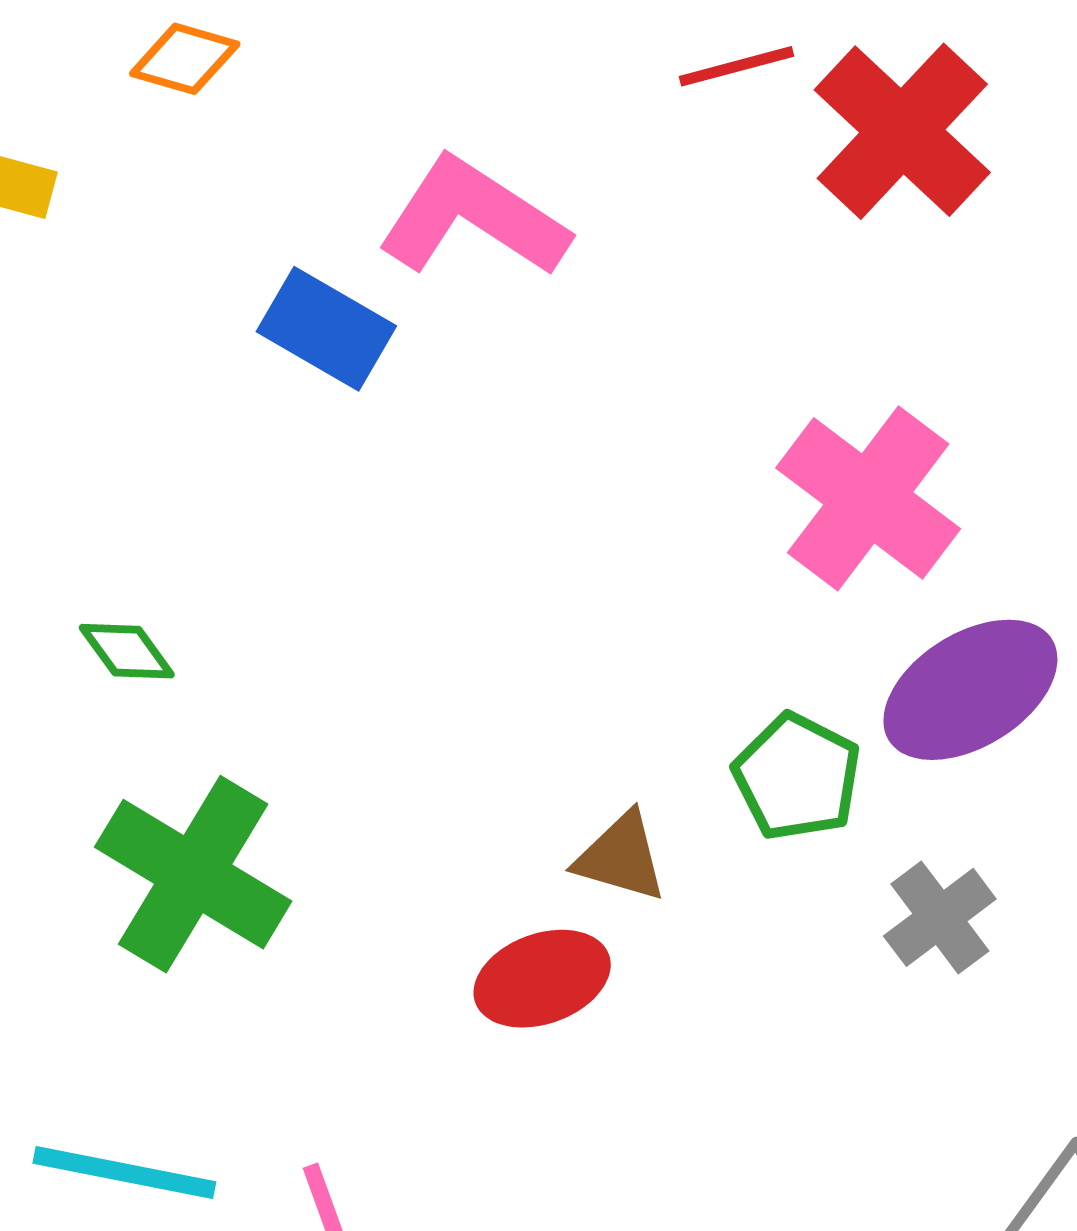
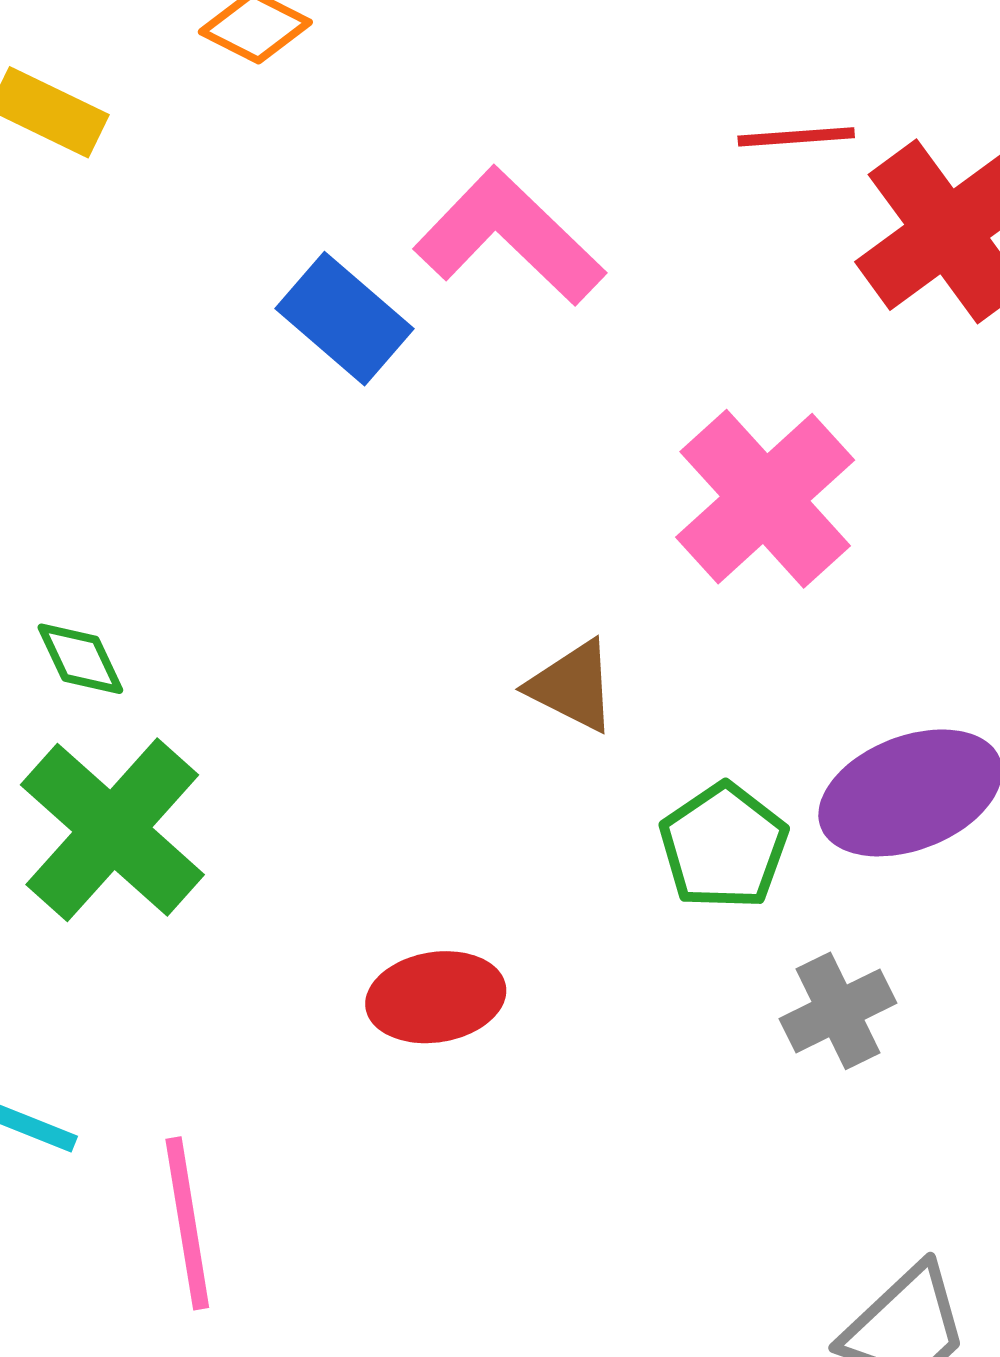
pink cross: (868, 498) -> (765, 499), moved
green diamond: (127, 651) -> (80, 659), moved
brown triangle: (621, 857) -> (573, 686), moved

